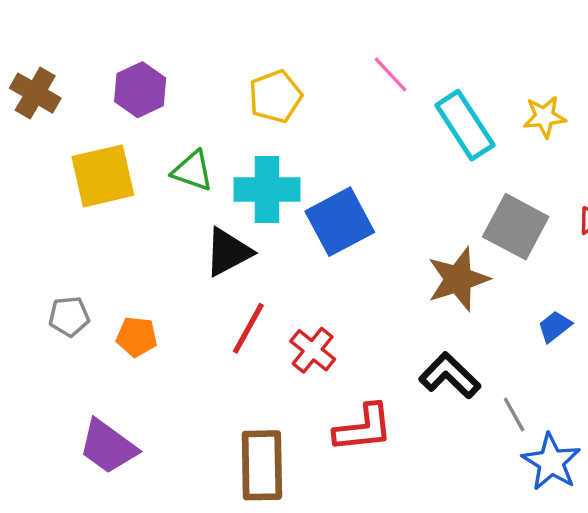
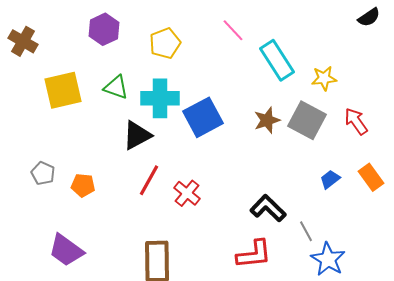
purple hexagon: (140, 90) -> (104, 29), moved
yellow star: (544, 117) -> (324, 78), moved
brown star: (458, 279) -> (267, 120), moved, size x0.7
gray pentagon: (69, 316) -> (43, 173), turned 30
red L-shape: (363, 428) -> (254, 254), moved

